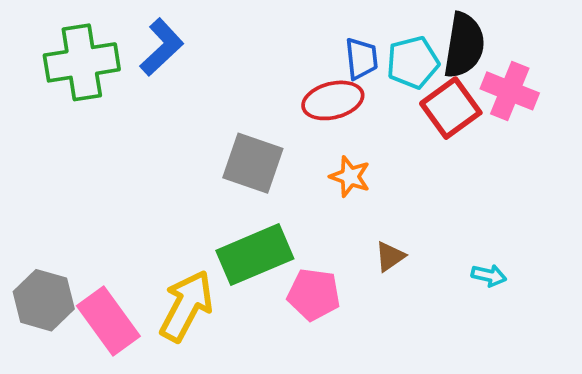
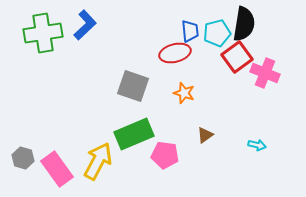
pink cross: (510, 91) -> (265, 73), moved
gray hexagon: (44, 300) -> (23, 158), size x0.7

